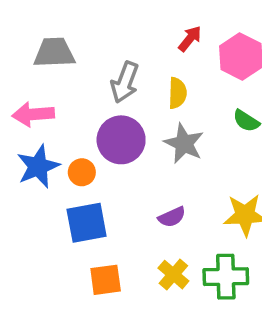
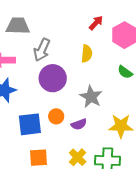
gray arrow: (125, 82) -> (42, 50), moved
gray star: (184, 143) -> (91, 97), moved
orange circle: (82, 172) -> (56, 116), moved

